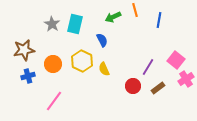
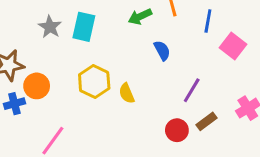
blue semicircle: (102, 40) -> (162, 50), moved
pink square: (176, 60) -> (233, 46), moved
orange circle: (53, 64) -> (37, 86), moved
red circle: (133, 86) -> (177, 130), moved

